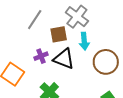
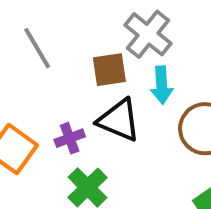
gray line: (35, 20) -> (37, 48), moved, turned -65
purple cross: (41, 56) -> (70, 138), moved

